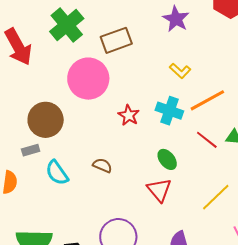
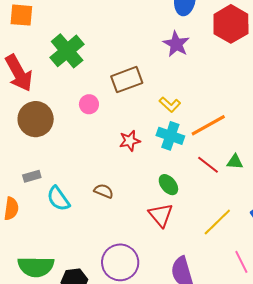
brown rectangle: (116, 40) -> (127, 80), moved
yellow L-shape: (180, 71) -> (170, 105), moved
pink circle: (88, 79) -> (89, 104), size x0.5
red star: (129, 115) -> (130, 141), turned 30
brown circle: (46, 120) -> (36, 119), moved

